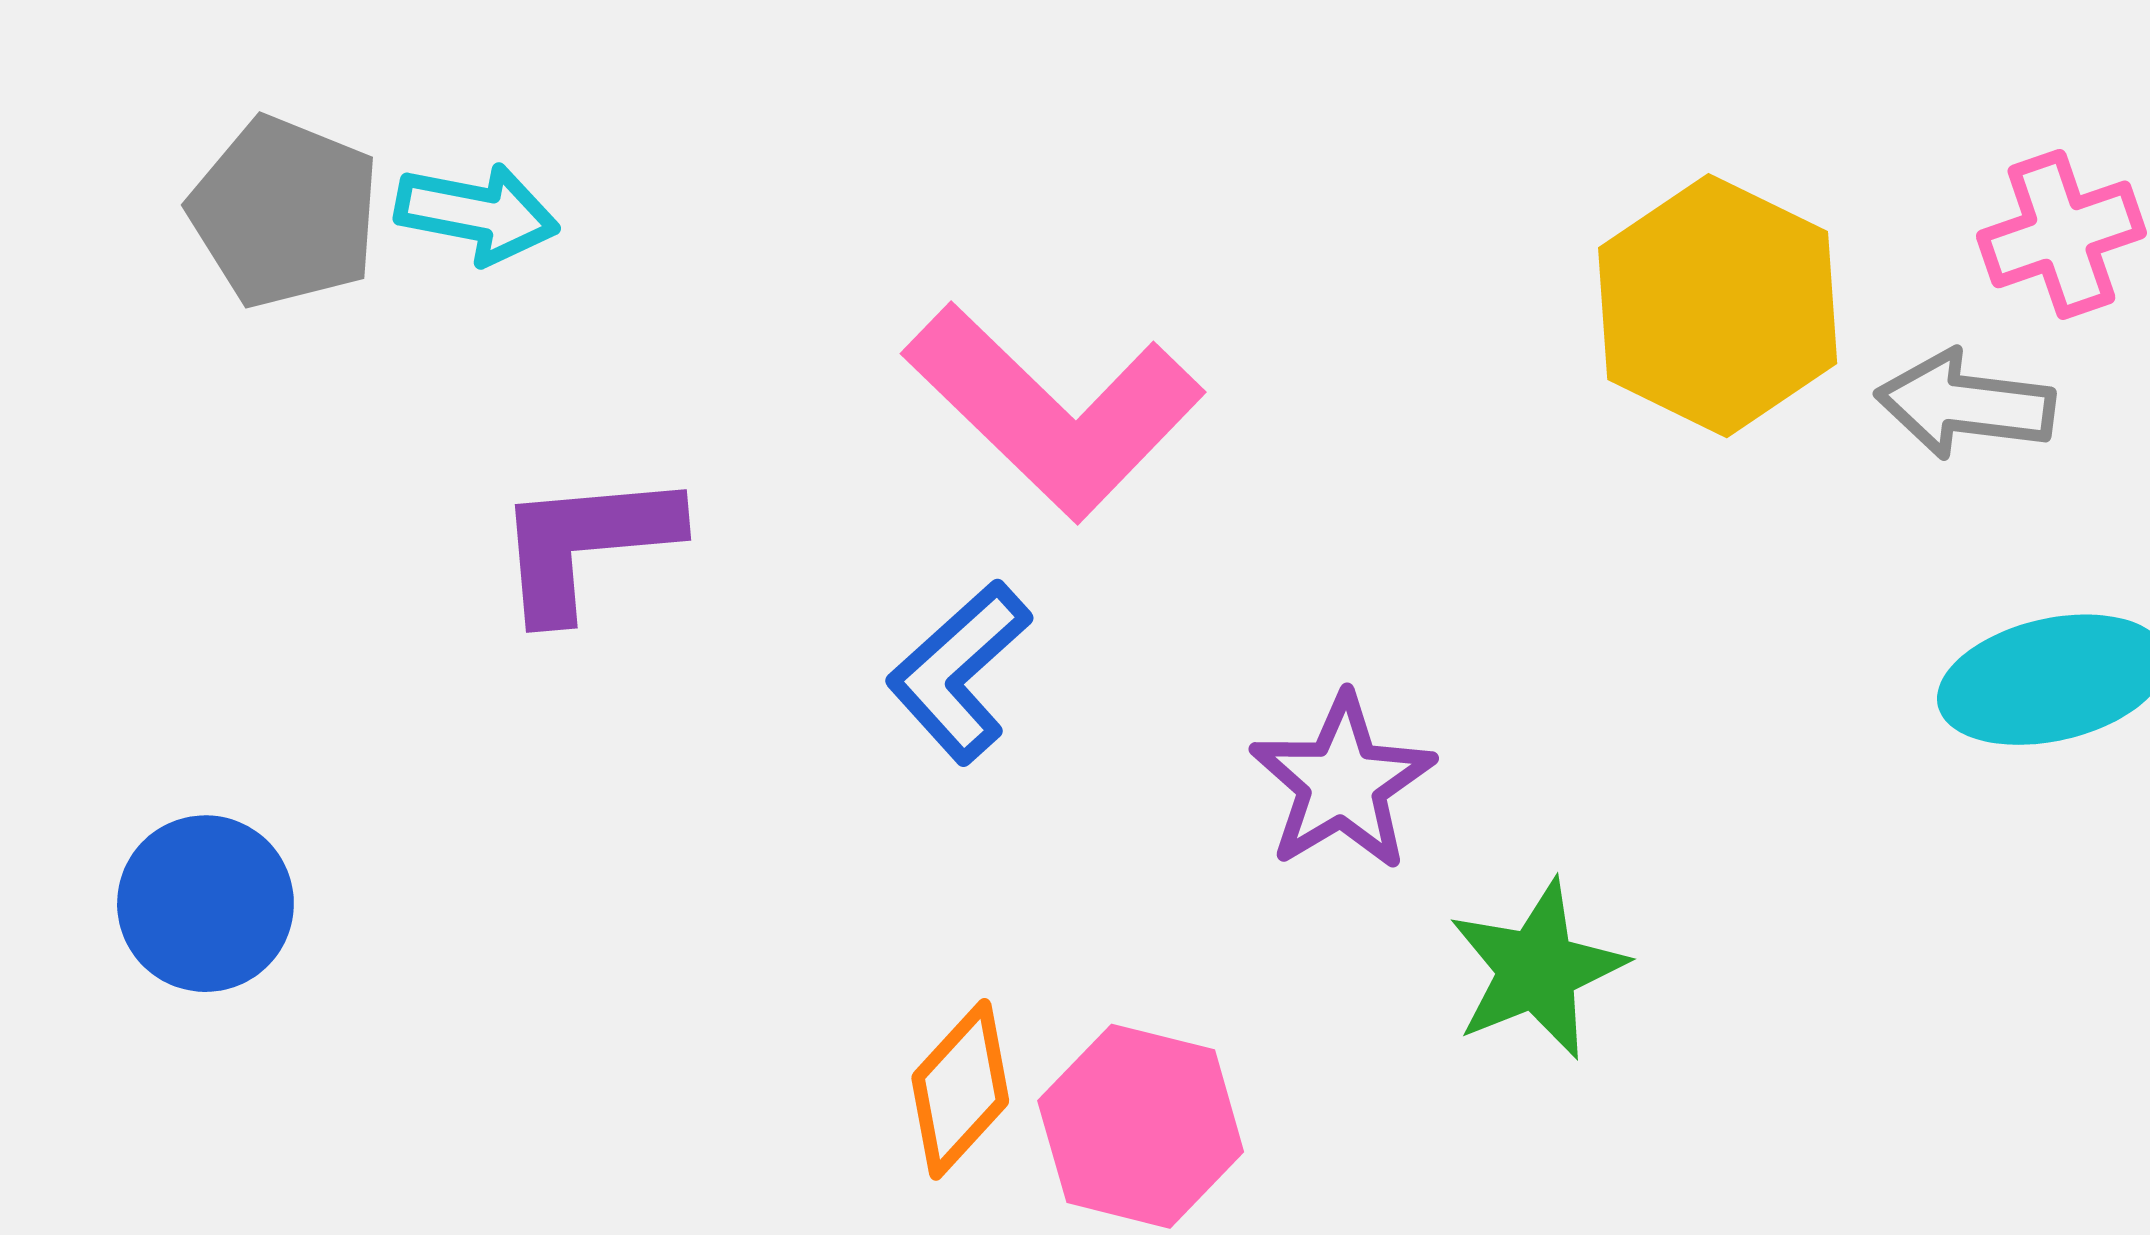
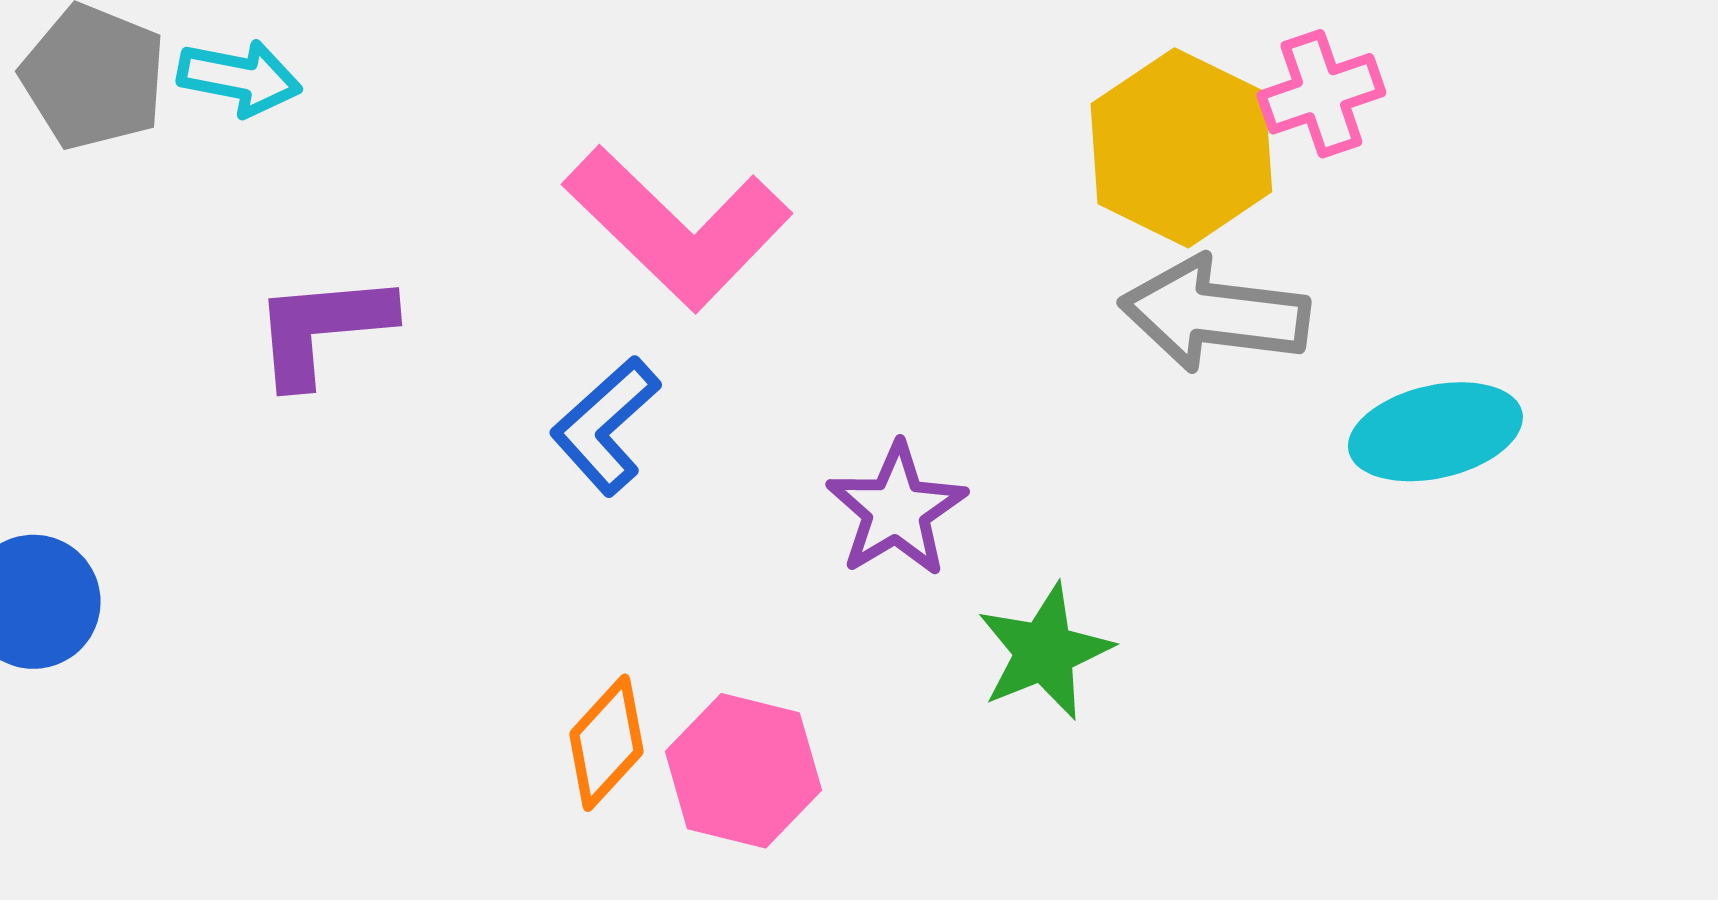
pink cross: (2061, 234) -> (1321, 94), moved
gray arrow: (1965, 404) -> (1214, 314), moved, size x1.4

